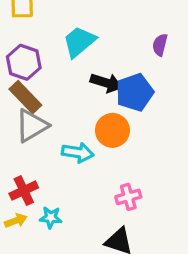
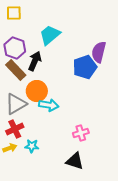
purple semicircle: (160, 45) -> (99, 52), moved, size x1.5
black arrow: (106, 83) -> (35, 61), moved, turned -84
gray triangle: (32, 126) -> (16, 104), moved
orange circle: (112, 130) -> (37, 91), moved

